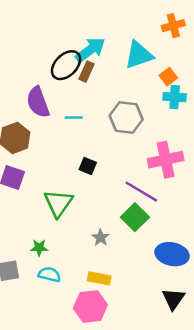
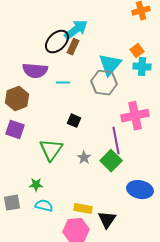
cyan triangle: (139, 55) -> (110, 65), moved, turned -30
purple semicircle: (38, 102) -> (35, 71), turned -65
purple line: (141, 192) -> (116, 141), turned 48
gray star: (100, 238) -> (84, 158), moved
black triangle: (173, 299) -> (107, 220), moved

